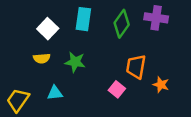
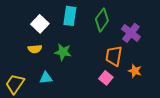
purple cross: (156, 18) -> (131, 33), moved, turned 30
pink square: (117, 89) -> (106, 78), moved

